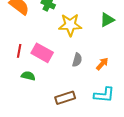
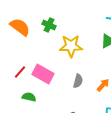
red line: (19, 51) -> (20, 72), turned 32

